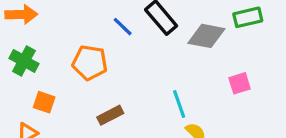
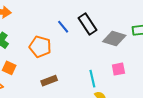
pink square: (240, 83) -> (118, 69), moved

